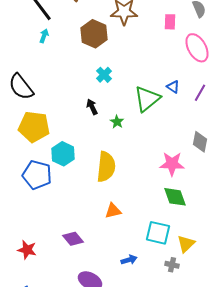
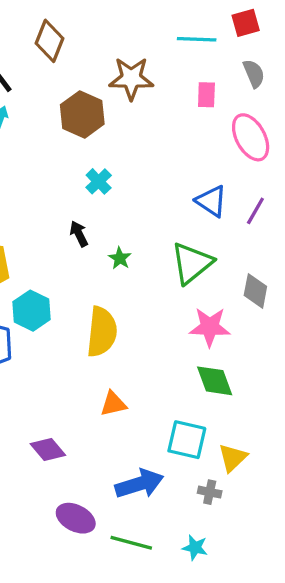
blue triangle: (173, 87) -> (211, 201), size x1.5
green triangle: (147, 99) -> (192, 263), moved
blue arrow: (129, 260) -> (139, 484), size x1.8

